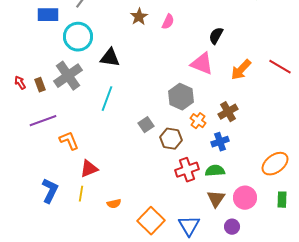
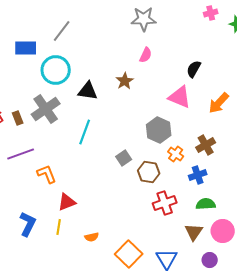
brown star: (139, 17) -> (125, 81), moved
green semicircle: (215, 171) -> (206, 204), moved

